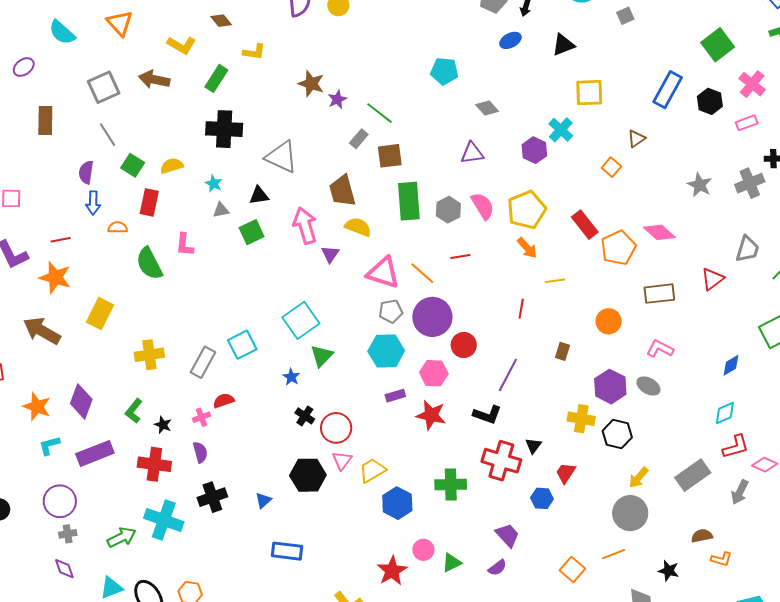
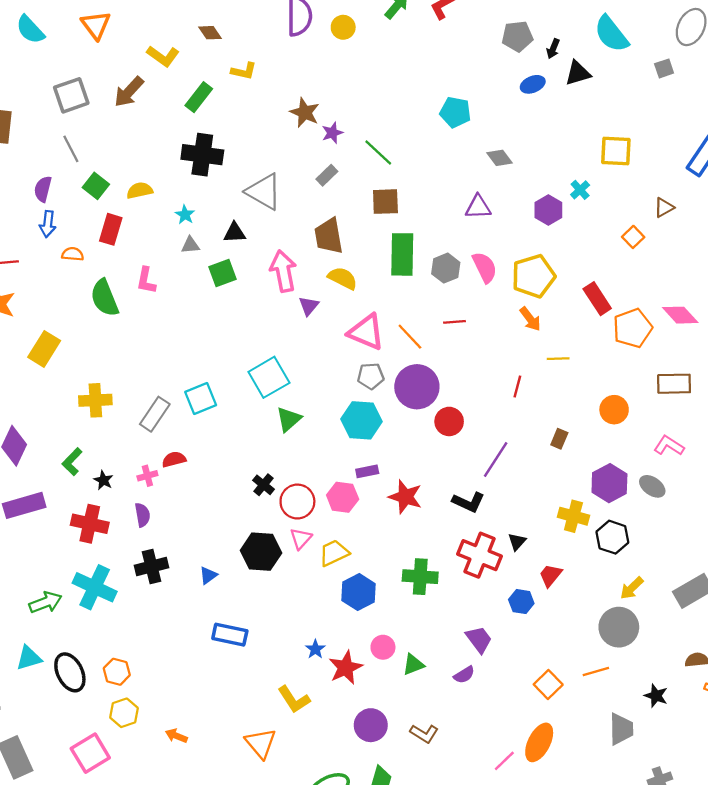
black triangle: (563, 45) -> (578, 73), moved
brown arrow: (154, 79) -> (129, 92), turned -64
cyan cross: (561, 130) -> (580, 190), size x0.7
gray rectangle: (359, 139) -> (327, 175), moved
pink hexagon: (434, 373) -> (343, 497), moved
blue star: (291, 377) -> (315, 649), moved

